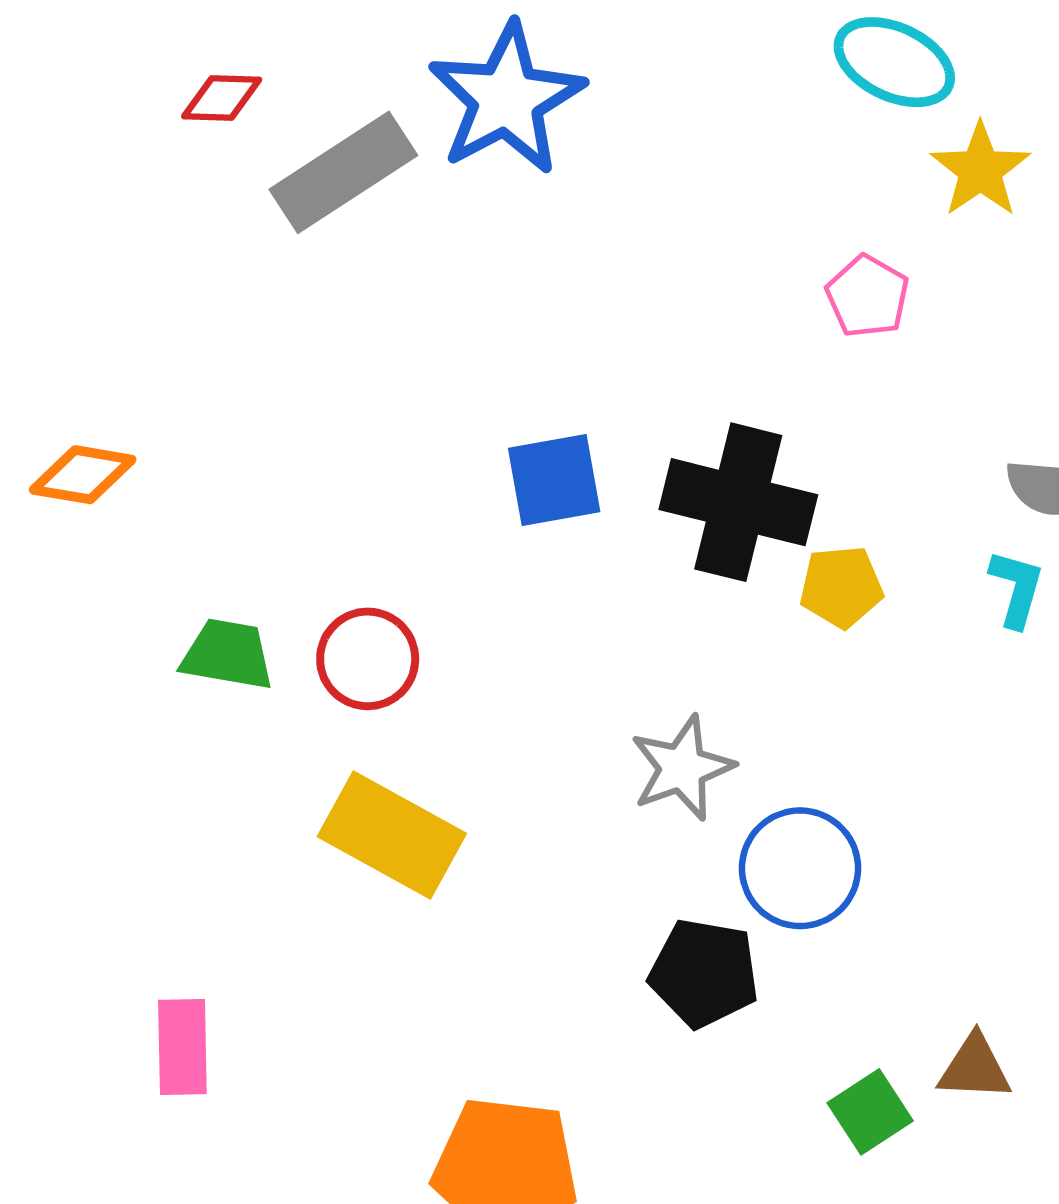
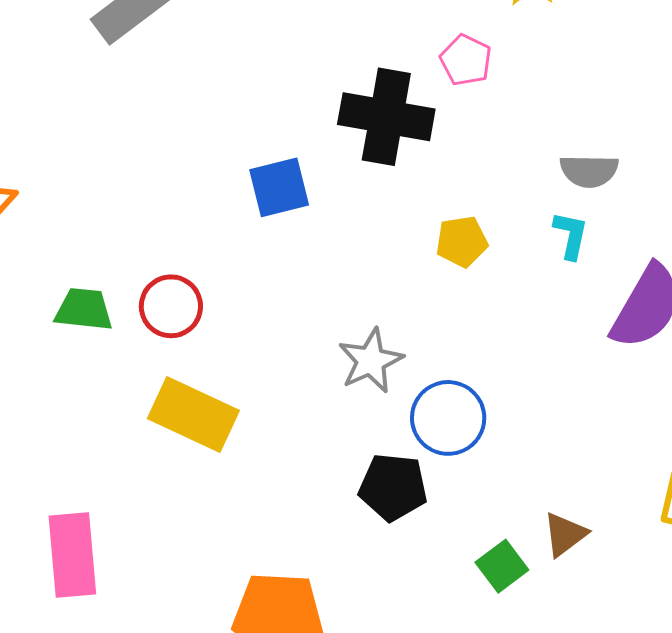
black cross: (738, 502) -> (386, 117), moved
pink rectangle: (182, 1047) -> (72, 555), size x1.4
brown triangle: (975, 1068) -> (565, 534), turned -36

